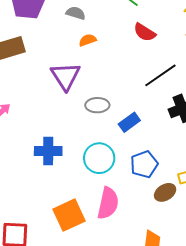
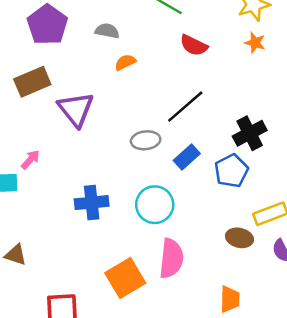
black line: (160, 75) -> (185, 107), moved
purple triangle: (65, 76) -> (76, 109), moved
blue pentagon: (144, 164) -> (231, 171), moved
brown ellipse: (165, 192) -> (239, 238), turned 50

